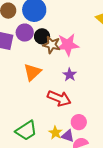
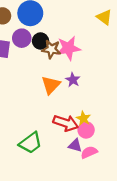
orange triangle: (32, 72) -> (51, 85), moved
red arrow: (59, 98) -> (66, 123), moved
yellow star: (55, 133) -> (83, 118), moved

